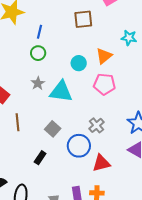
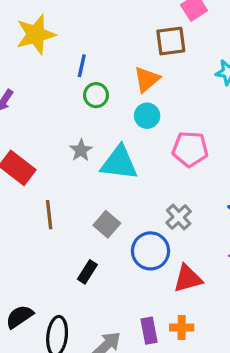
brown square: (83, 19) -> (171, 41), moved
green circle: (38, 53) -> (96, 95), moved
orange triangle: (104, 56) -> (147, 79), moved

